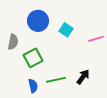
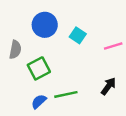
black arrow: (83, 77) -> (108, 86), moved
blue semicircle: (33, 86) -> (39, 101), turned -120

